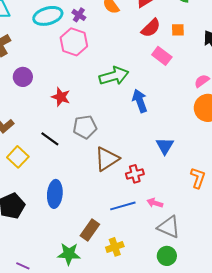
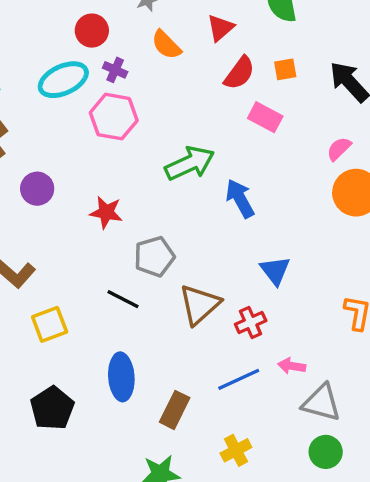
black line: (50, 139) -> (123, 299), moved
blue triangle: (165, 146) -> (275, 270), moved
yellow square: (18, 157) -> (50, 324), turned 35
brown rectangle: (90, 230) -> (175, 410), moved

